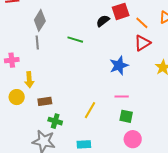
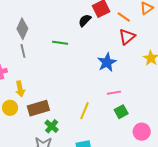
brown rectangle: (45, 101) -> (38, 108), size x1.5
green square: (126, 116) -> (121, 112), turned -32
green cross: (55, 121) -> (52, 126), turned 32
pink circle: (133, 139) -> (142, 132), moved

